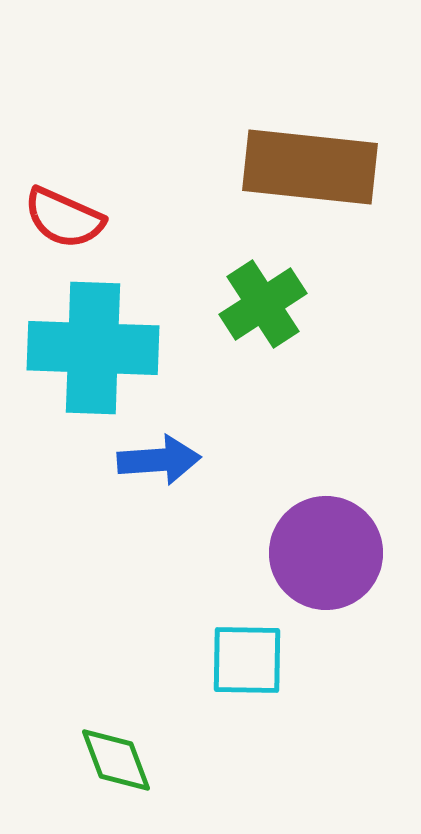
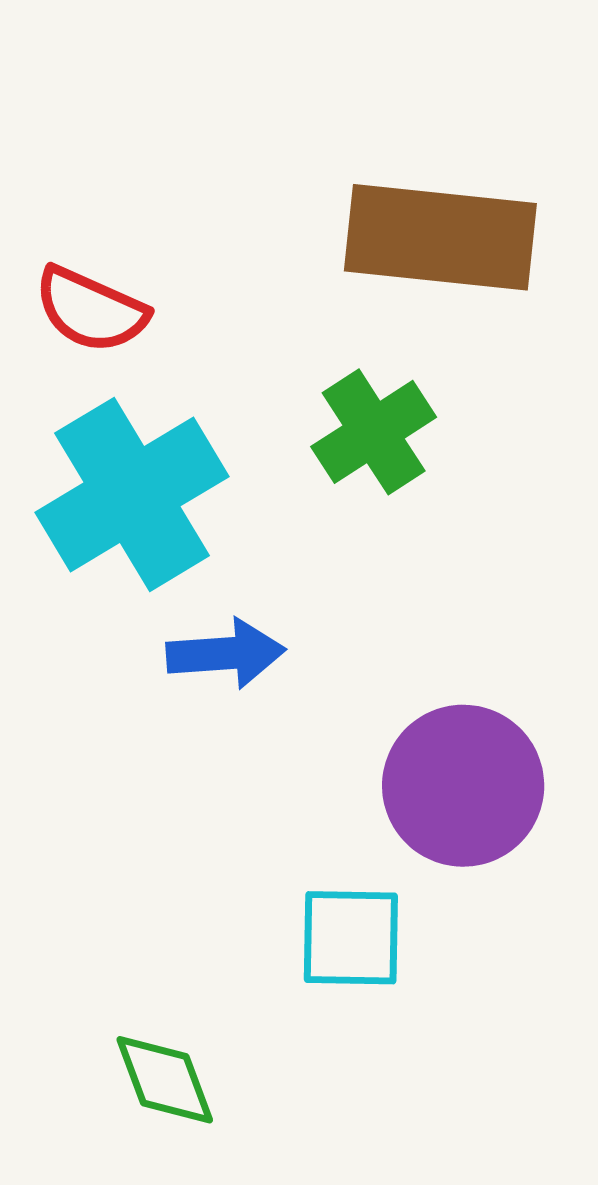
cyan cross: (93, 348) -> (132, 494), turned -33

